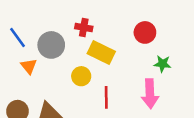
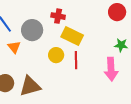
red circle: (145, 32) -> (117, 12), moved
red line: (106, 97) -> (76, 60), moved

